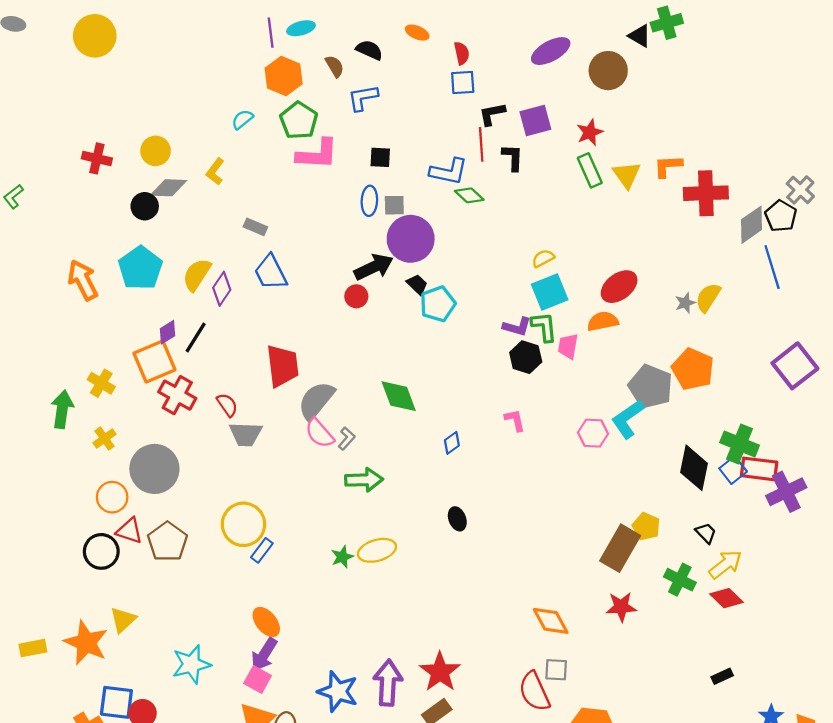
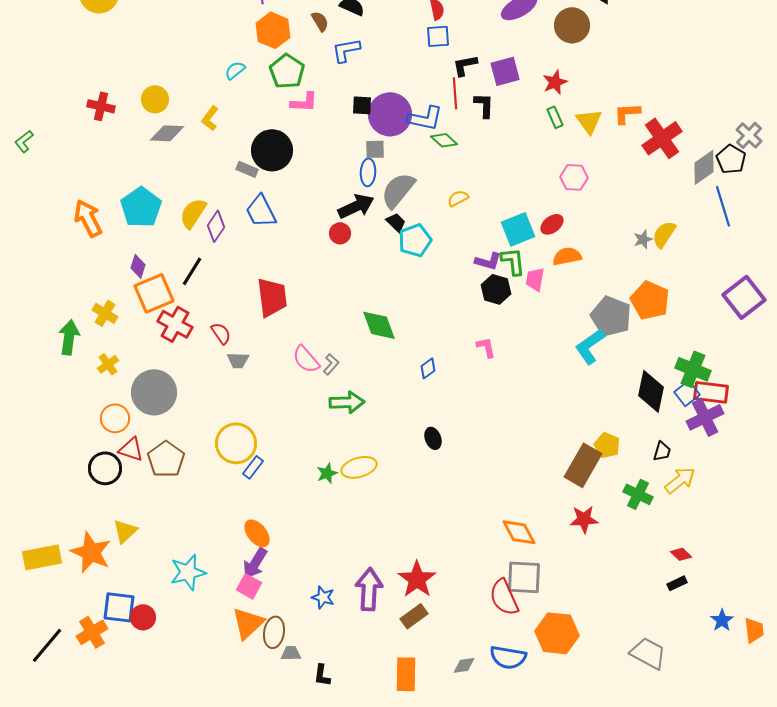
pink L-shape: (317, 154) -> (304, 102), size x0.7
green rectangle: (590, 170) -> (555, 117), size x0.7
red cross: (706, 193) -> (662, 138), turned -33
blue ellipse: (369, 201) -> (368, 172), moved
black circle: (145, 206) -> (272, 150), moved, size x1.6
purple circle: (411, 239) -> (390, 114), moved
yellow semicircle: (543, 258) -> (458, 198), moved
red ellipse: (619, 287) -> (552, 224), moved, size x0.7
purple diamond: (167, 332) -> (138, 266), moved, turned -40
gray semicircle: (316, 401) -> (398, 190), moved
pink hexagon: (593, 433) -> (574, 177), moved
gray trapezoid: (246, 434) -> (238, 360), size x0.7
purple cross: (786, 492) -> (705, 417), moved
black trapezoid: (706, 533) -> (662, 451), turned 60
red diamond: (727, 598) -> (681, 554), moved, size x0.7
yellow rectangle: (33, 648) -> (42, 557), size x1.5
gray square: (556, 670) -> (524, 577), size x1.6
blue star: (338, 691) -> (323, 597), size x0.6

